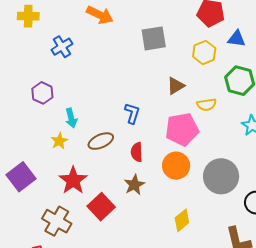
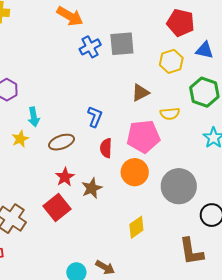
blue cross: (62, 47) -> (90, 47), moved
red semicircle: (137, 152) -> (106, 148), moved
red star: (73, 180) -> (65, 177), moved, size x0.7

